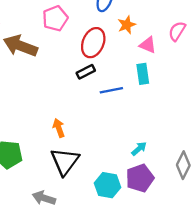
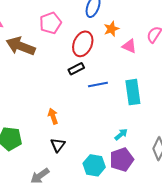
cyan rectangle: (143, 74) -> (133, 92), moved, size x1.4
black triangle: (65, 161) -> (58, 145), size x0.6
gray arrow: (44, 198) -> (40, 176), turned -54

